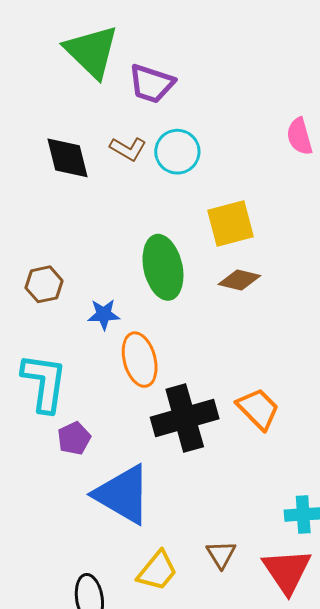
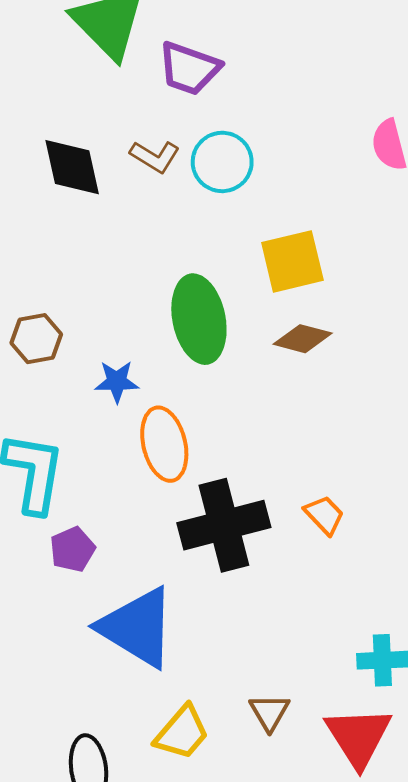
orange trapezoid: (258, 409) -> (324, 515), size x0.7

